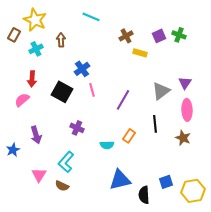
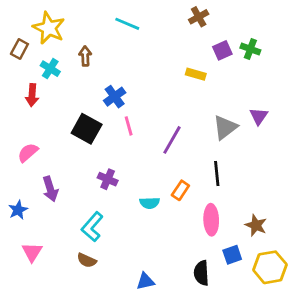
brown cross: (126, 36) -> (199, 17), moved
cyan cross: (36, 49) -> (50, 69), turned -32
red arrow: (32, 79) -> (32, 95), moved
pink semicircle: (22, 100) -> (28, 153), moved
pink ellipse: (187, 110) -> (211, 220), moved
brown star: (183, 138) -> (256, 225), moved
pink triangle: (39, 175) -> (32, 252), moved
blue triangle: (120, 180) -> (145, 281), moved, size x0.6

